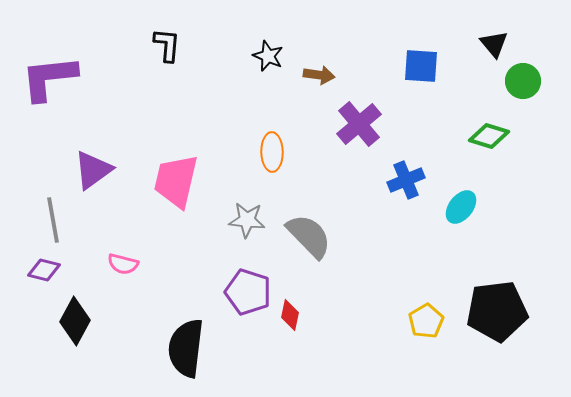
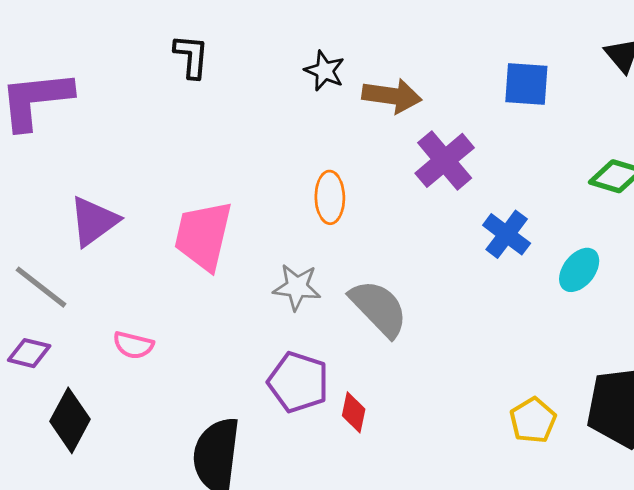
brown arrow: (319, 75) -> (392, 96), size x1.4
blue cross: (406, 180) -> (507, 234), turned -30
gray line: (53, 220) -> (41, 287), turned -42

